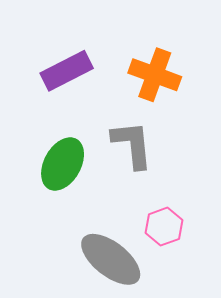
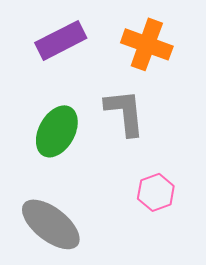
gray ellipse: (111, 259) -> (51, 224), moved

